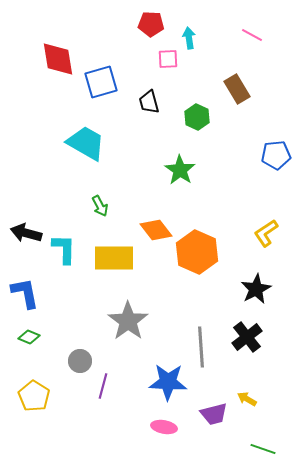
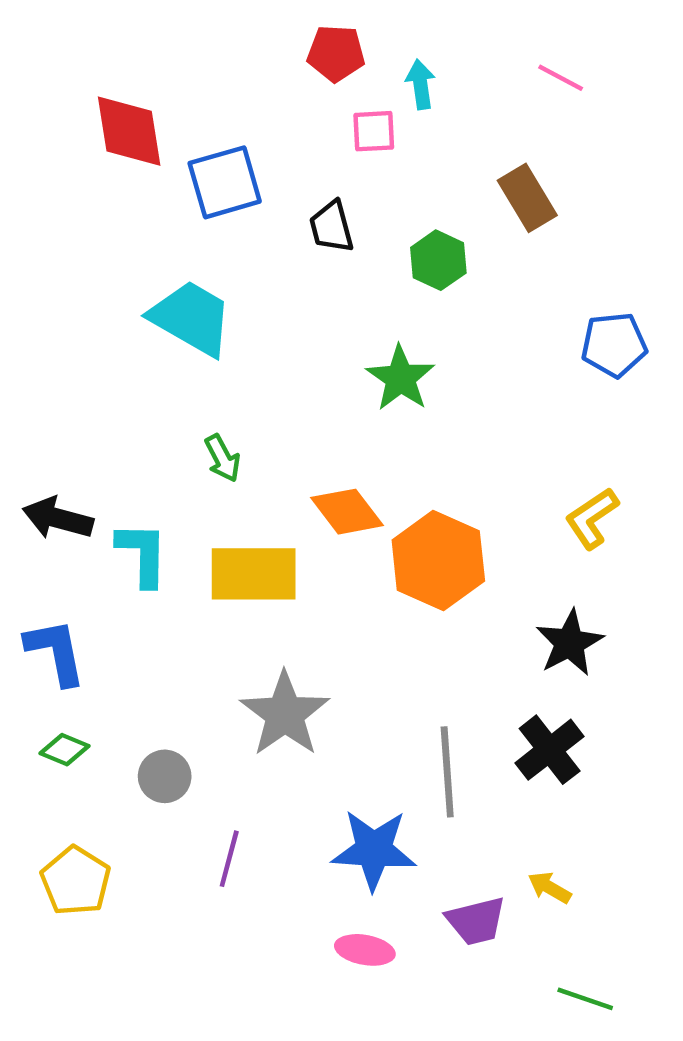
gray circle: (80, 361) -> (165, 776), moved

